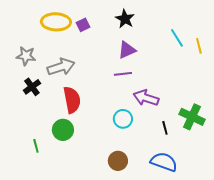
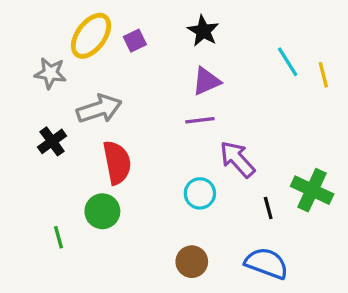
yellow ellipse: (56, 22) -> (91, 36), turned -56
gray star: (26, 56) -> (50, 73), moved
purple arrow: (146, 98) -> (237, 159), turned 30

